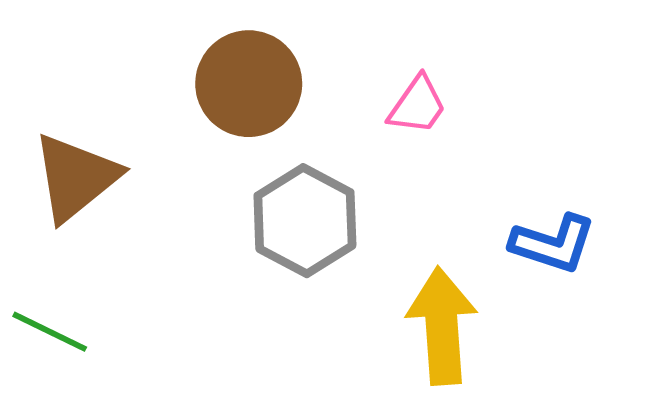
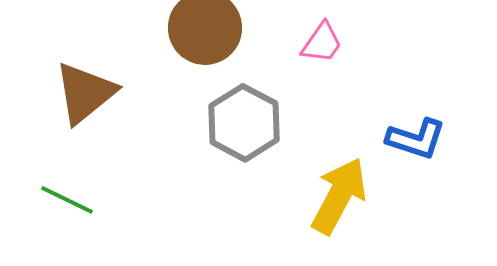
yellow arrow: (442, 326) -> (339, 196), turned 32

